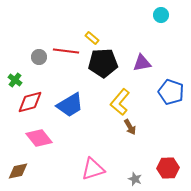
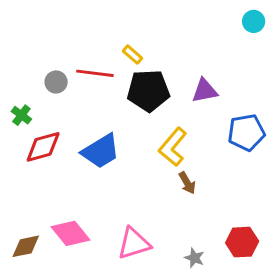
cyan circle: (161, 15) -> (254, 21), moved
blue pentagon: (171, 92) -> (246, 132), turned -30
pink diamond: (39, 138) -> (70, 233), moved

